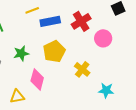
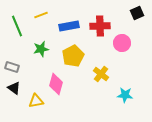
yellow line: (32, 10) -> (41, 15), moved
red cross: (81, 21) -> (100, 26), turned 30
green star: (21, 53) -> (41, 49), moved

